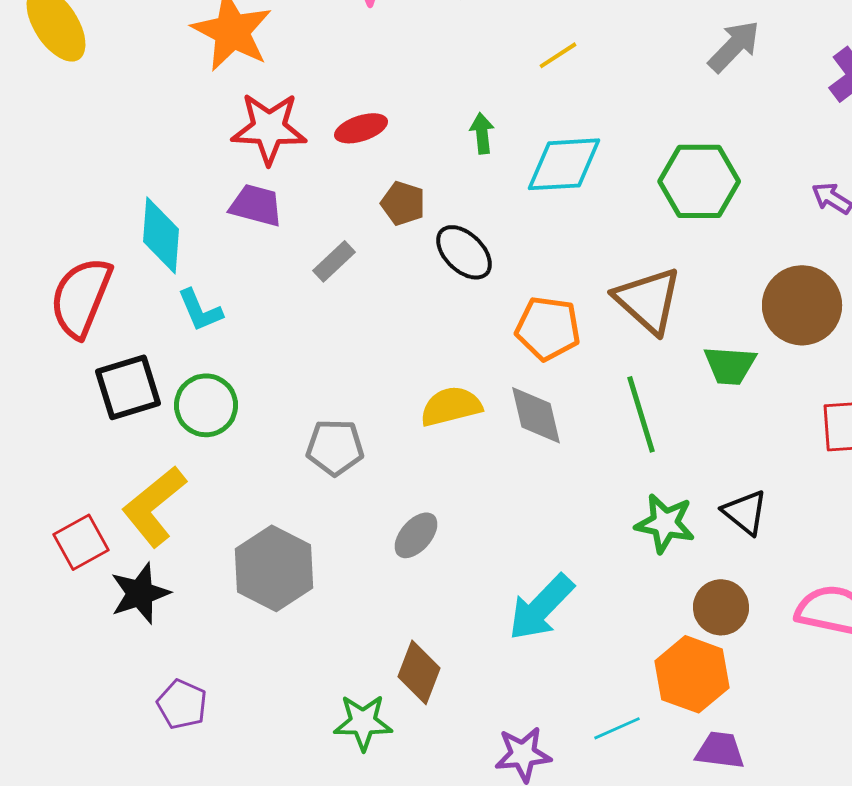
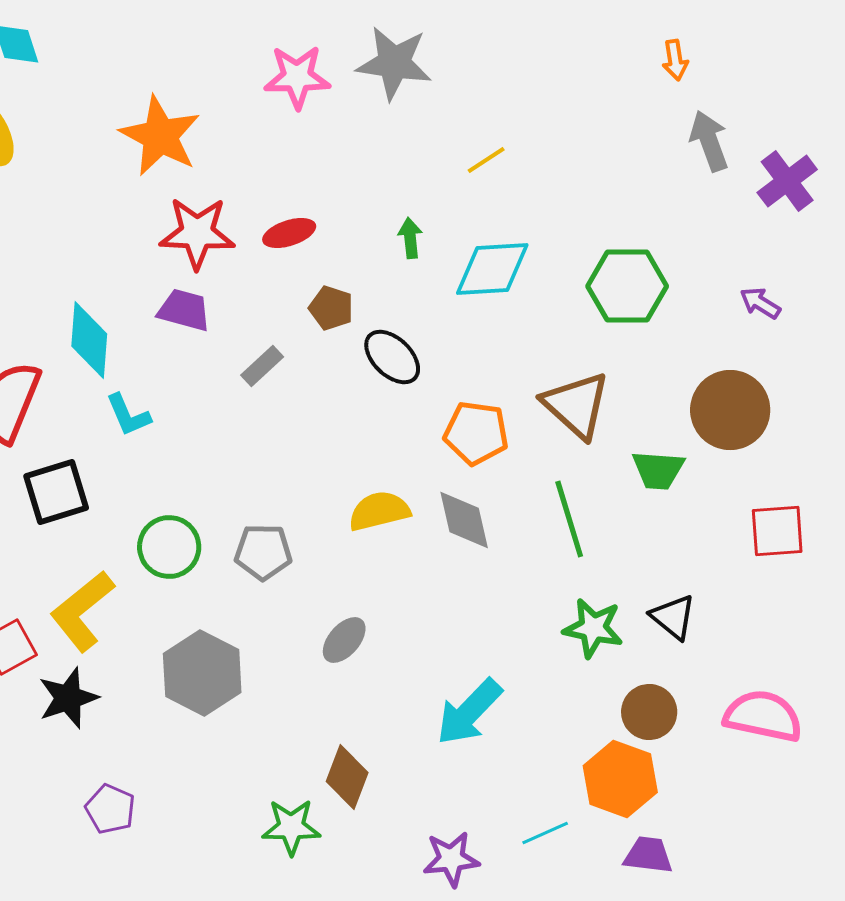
gray arrow: (734, 46) -> (709, 141), moved, turned -64
green circle: (206, 405) -> (169, 547), moved

